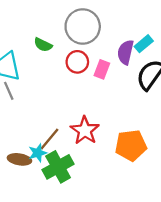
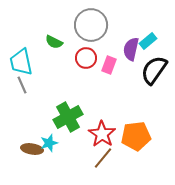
red star: (85, 130) -> (102, 134), moved
brown line: (49, 139) -> (103, 158), moved
green cross: (58, 167) -> (68, 117), moved

